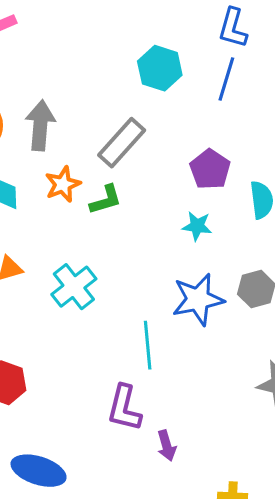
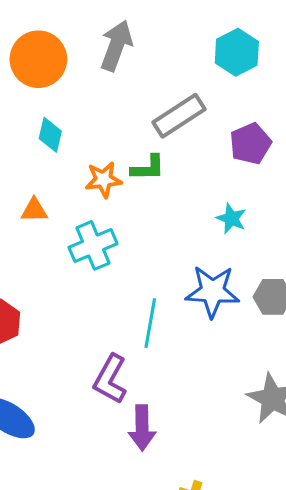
gray arrow: (40, 125) -> (116, 46), moved
purple pentagon: (210, 169) -> (250, 144), moved
orange star: (63, 184) -> (103, 180), moved
purple arrow: (167, 446) -> (142, 428), size x1.4

